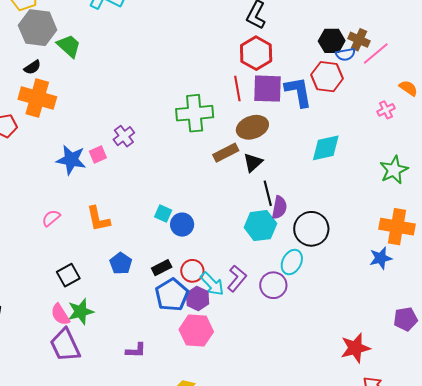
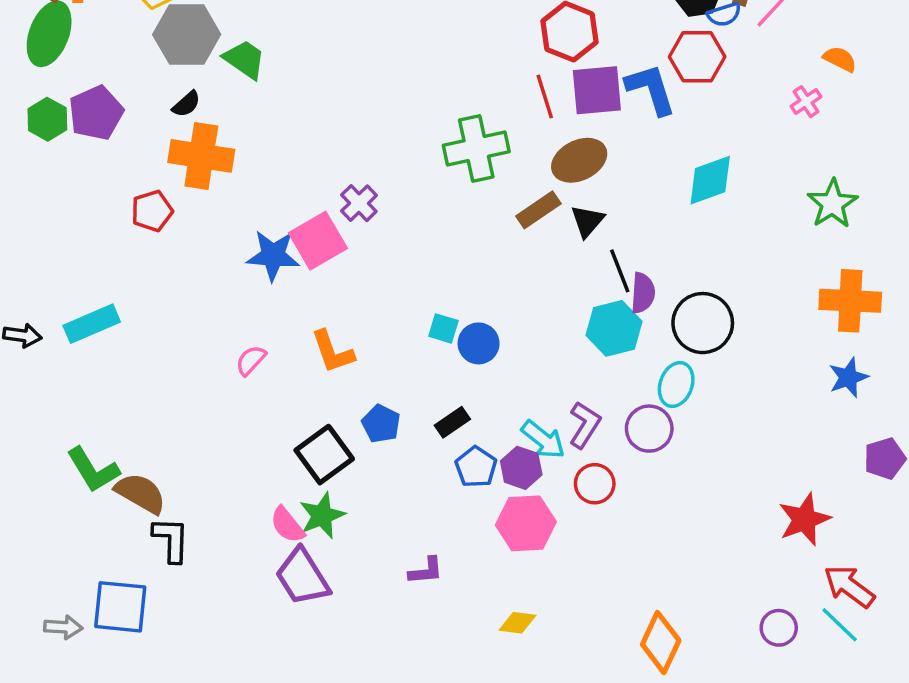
pink square: (98, 154) -> (318, 241), size x1.8
blue star: (381, 258) -> (848, 377), moved
red circle: (192, 271) -> (595, 484), moved
black square: (68, 275) -> (324, 455), moved, size x1.4
blue pentagon: (172, 295) -> (476, 467), size x0.7

